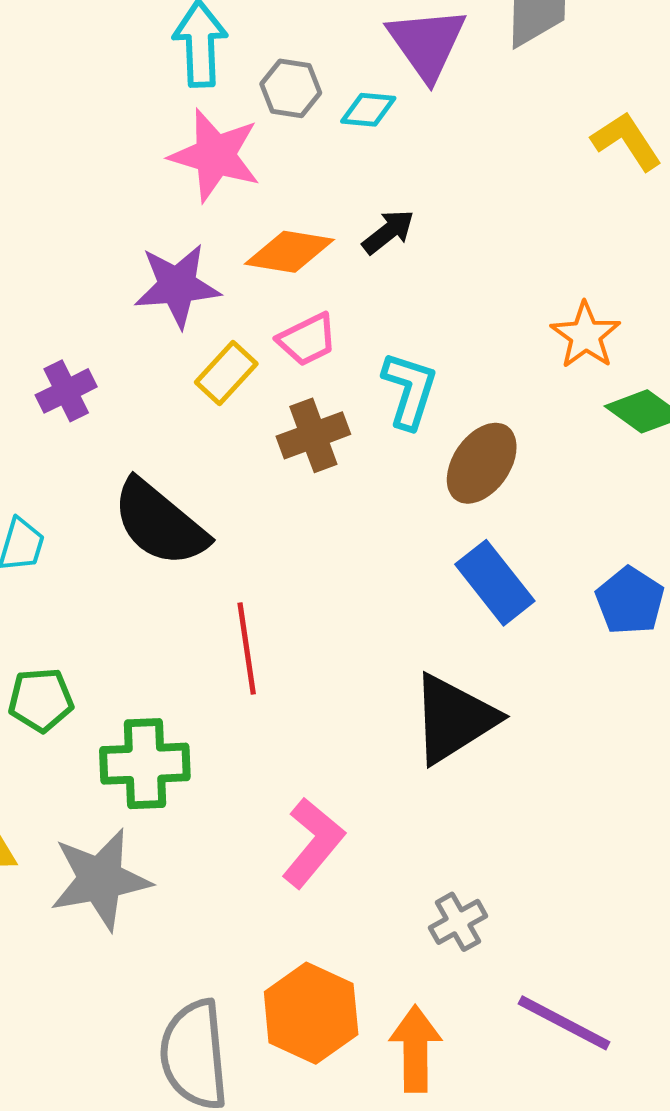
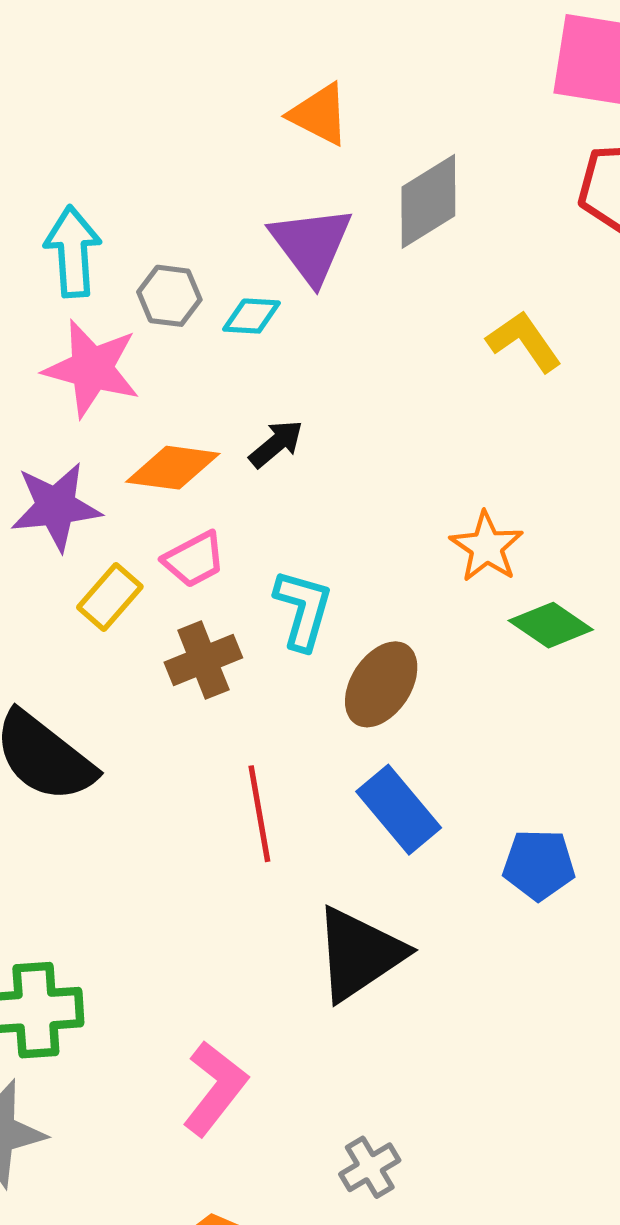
blue pentagon: (630, 601) -> (539, 865), moved, turned -30
red line: (247, 649) -> (259, 814), moved

